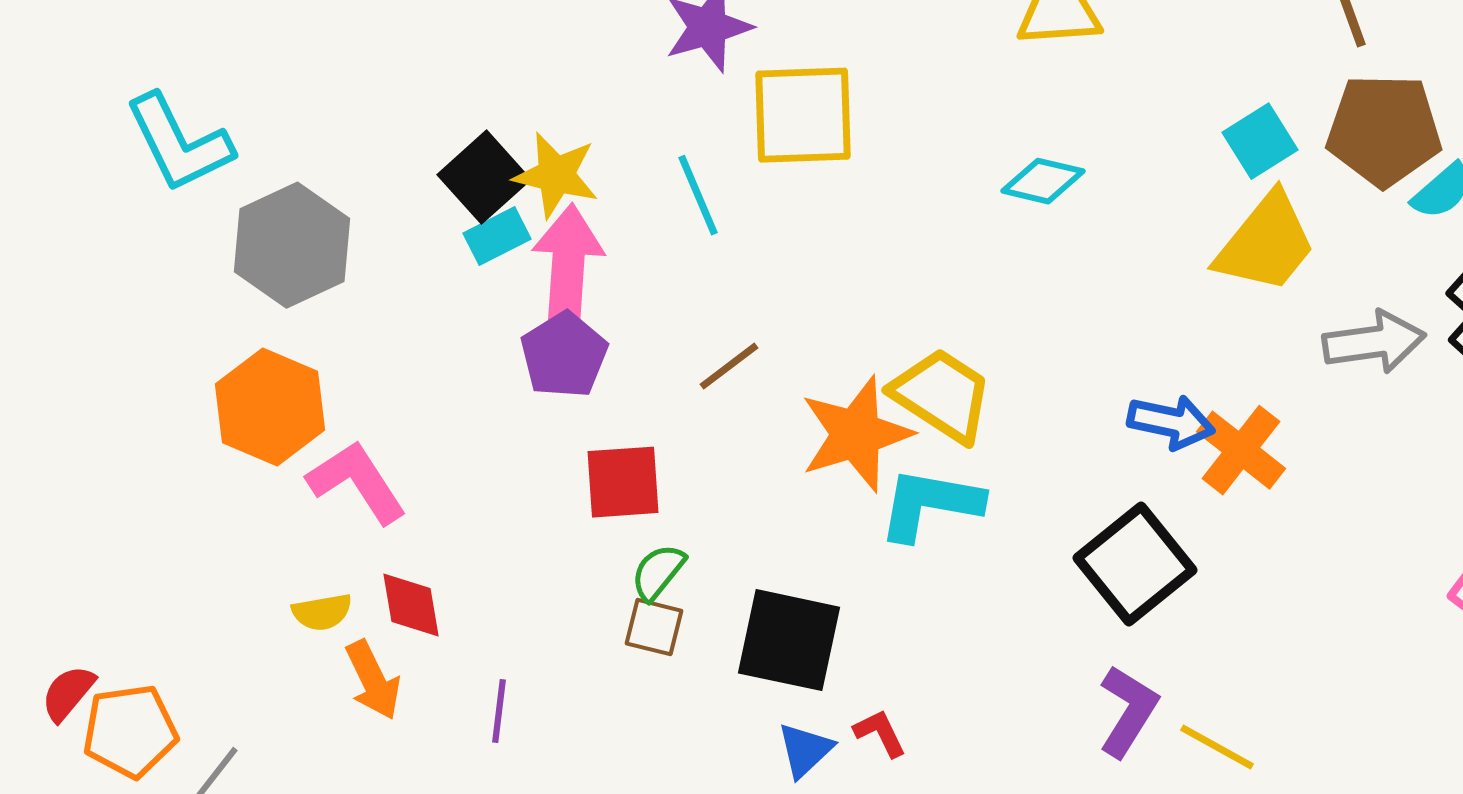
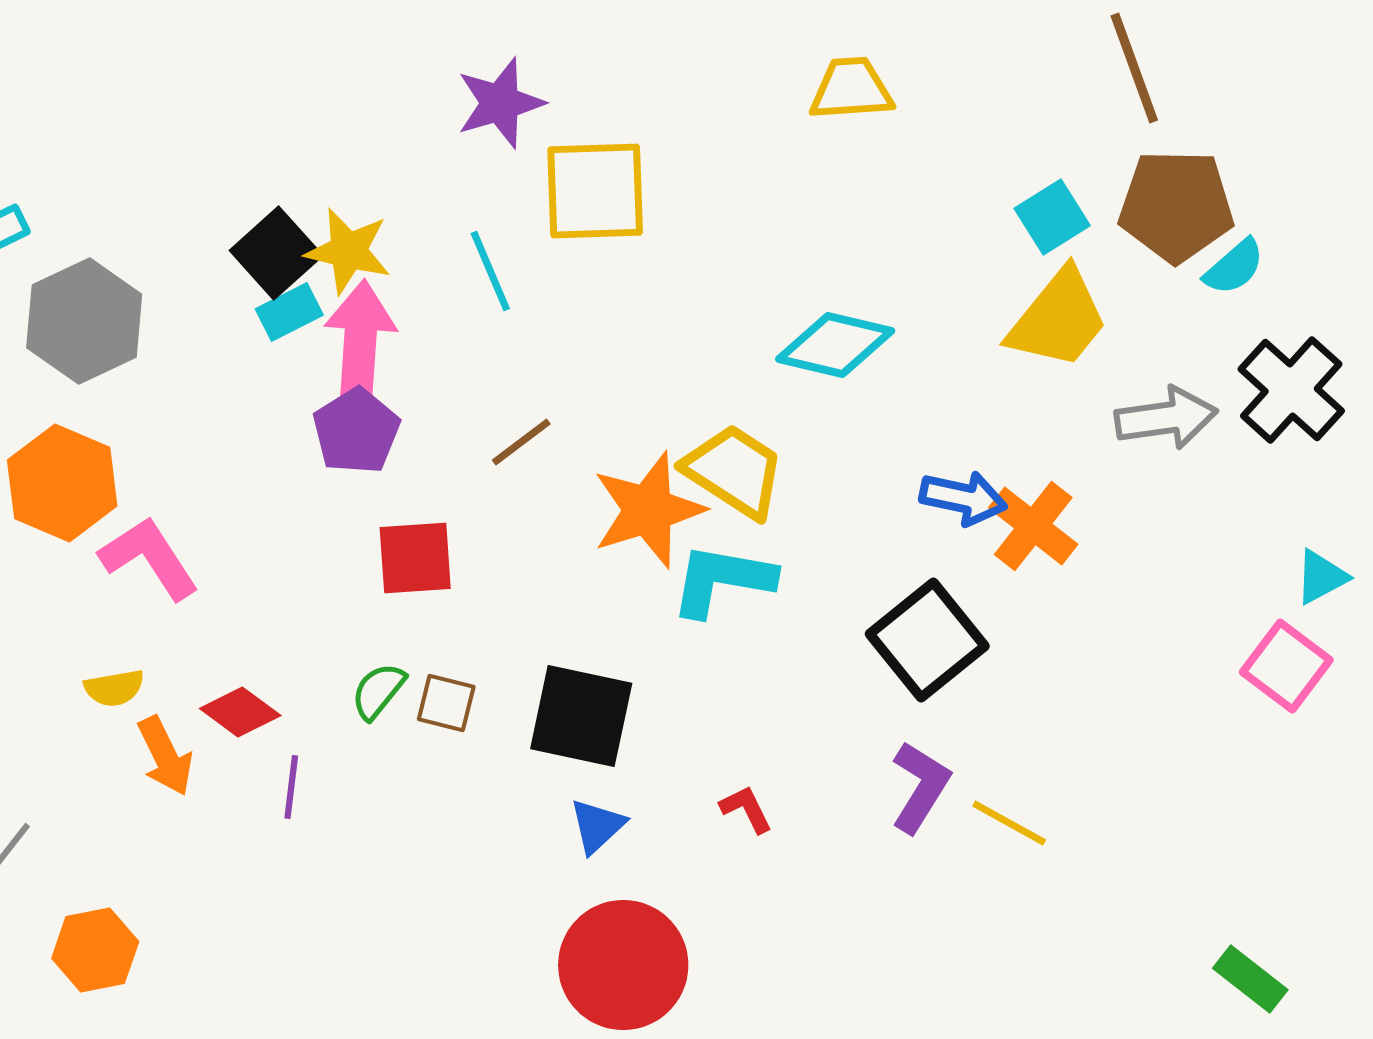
cyan diamond: (1043, 181) -> (835, 345), moved, size x1.4
green semicircle: (658, 572) -> (378, 691), moved
red diamond: (411, 605) -> (240, 712), moved, turned -44
red L-shape: (880, 733) -> (746, 809), moved

